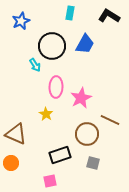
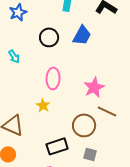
black circle: (52, 46) -> (49, 37), size x0.7
cyan arrow: (35, 65) -> (14, 56), moved
pink star: (81, 98) -> (94, 87), moved

